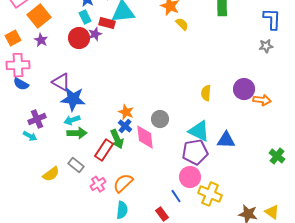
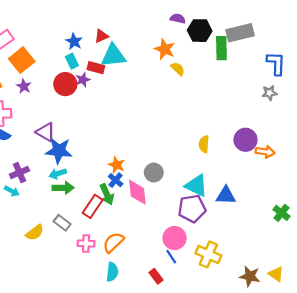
pink circle: (190, 177) -> (175, 238), moved
pink cross: (98, 184) -> (86, 243), turned 35

